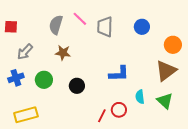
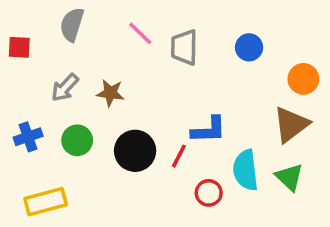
gray semicircle: (56, 25) -> (72, 25), moved
gray arrow: (25, 52) -> (65, 88), moved
black circle: (77, 86) -> (135, 151), size x1.5
cyan semicircle: (140, 97) -> (246, 170), size x1.6
red line: (102, 116) -> (179, 156), moved

